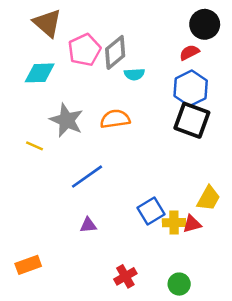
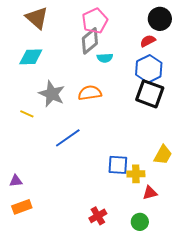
pink pentagon: (84, 50) -> (95, 21), moved
blue square: (151, 211) -> (118, 165), turned 35
red triangle: (192, 224) -> (150, 193), moved
purple triangle: (88, 225) -> (16, 181), moved

